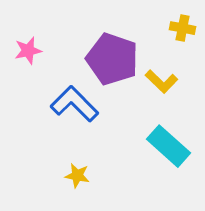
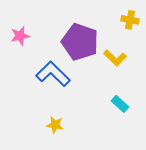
cyan rectangle: (168, 146) -> (120, 104), size x0.6

